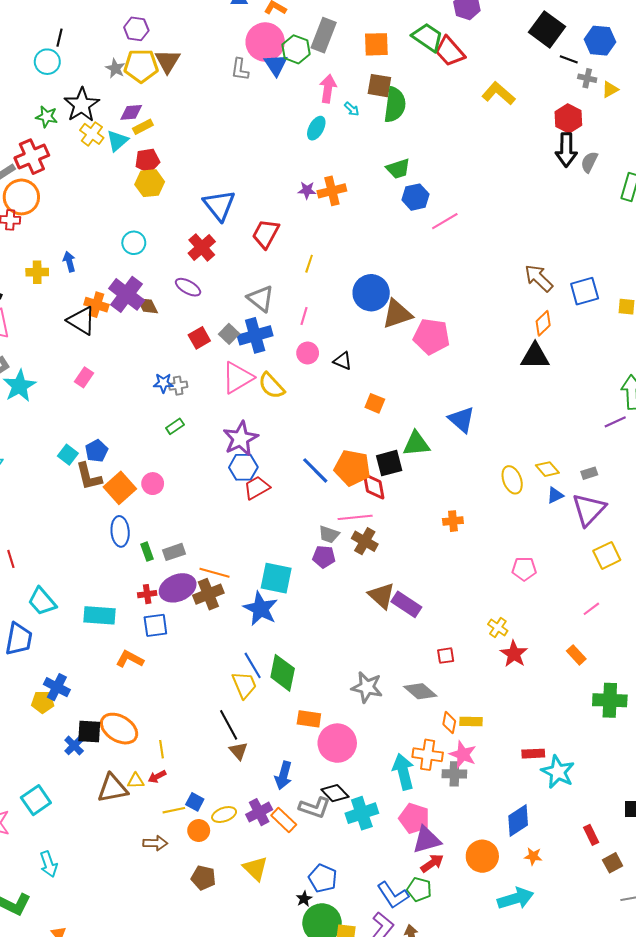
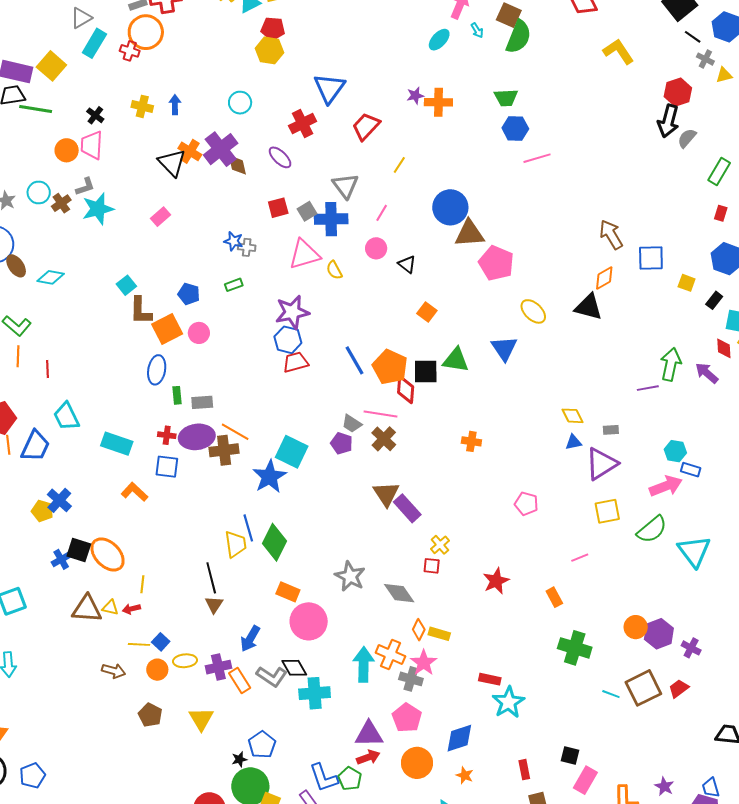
purple star: (307, 190) -> (415, 96), turned -30
yellow semicircle: (271, 386) -> (334, 270), size x0.7
blue pentagon: (96, 451) -> (189, 294), moved, turned 30
yellow ellipse: (512, 480) -> (533, 311), moved, turned -40
yellow cross: (498, 627) -> (440, 545), moved
pink pentagon: (414, 818) -> (407, 718), moved

